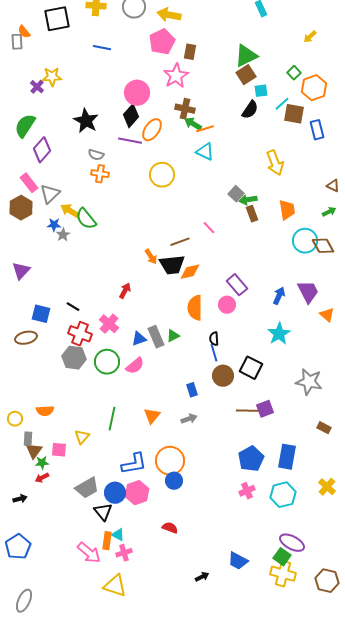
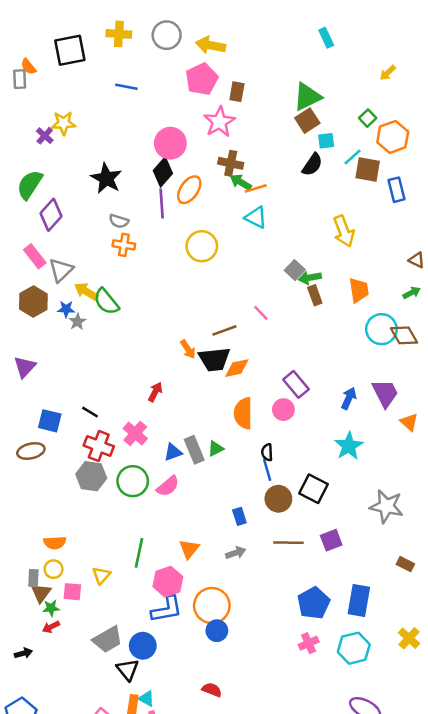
purple line: (130, 141) -> (162, 204), turned 75
brown hexagon: (21, 208) -> (33, 302), moved
brown line: (248, 411) -> (288, 543), moved
yellow circle: (15, 419) -> (54, 569), moved
pink hexagon: (137, 493) -> (168, 582), moved

